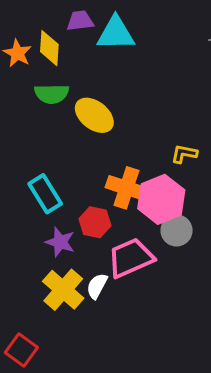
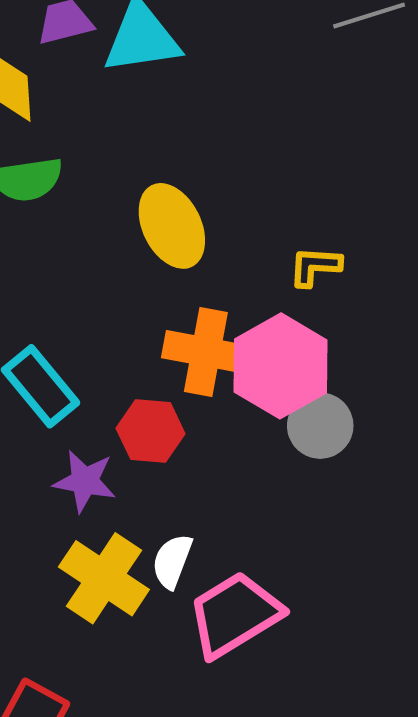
yellow ellipse: (94, 115) -> (172, 226), moved, turned 33
pink trapezoid: (131, 258) -> (235, 615), moved

